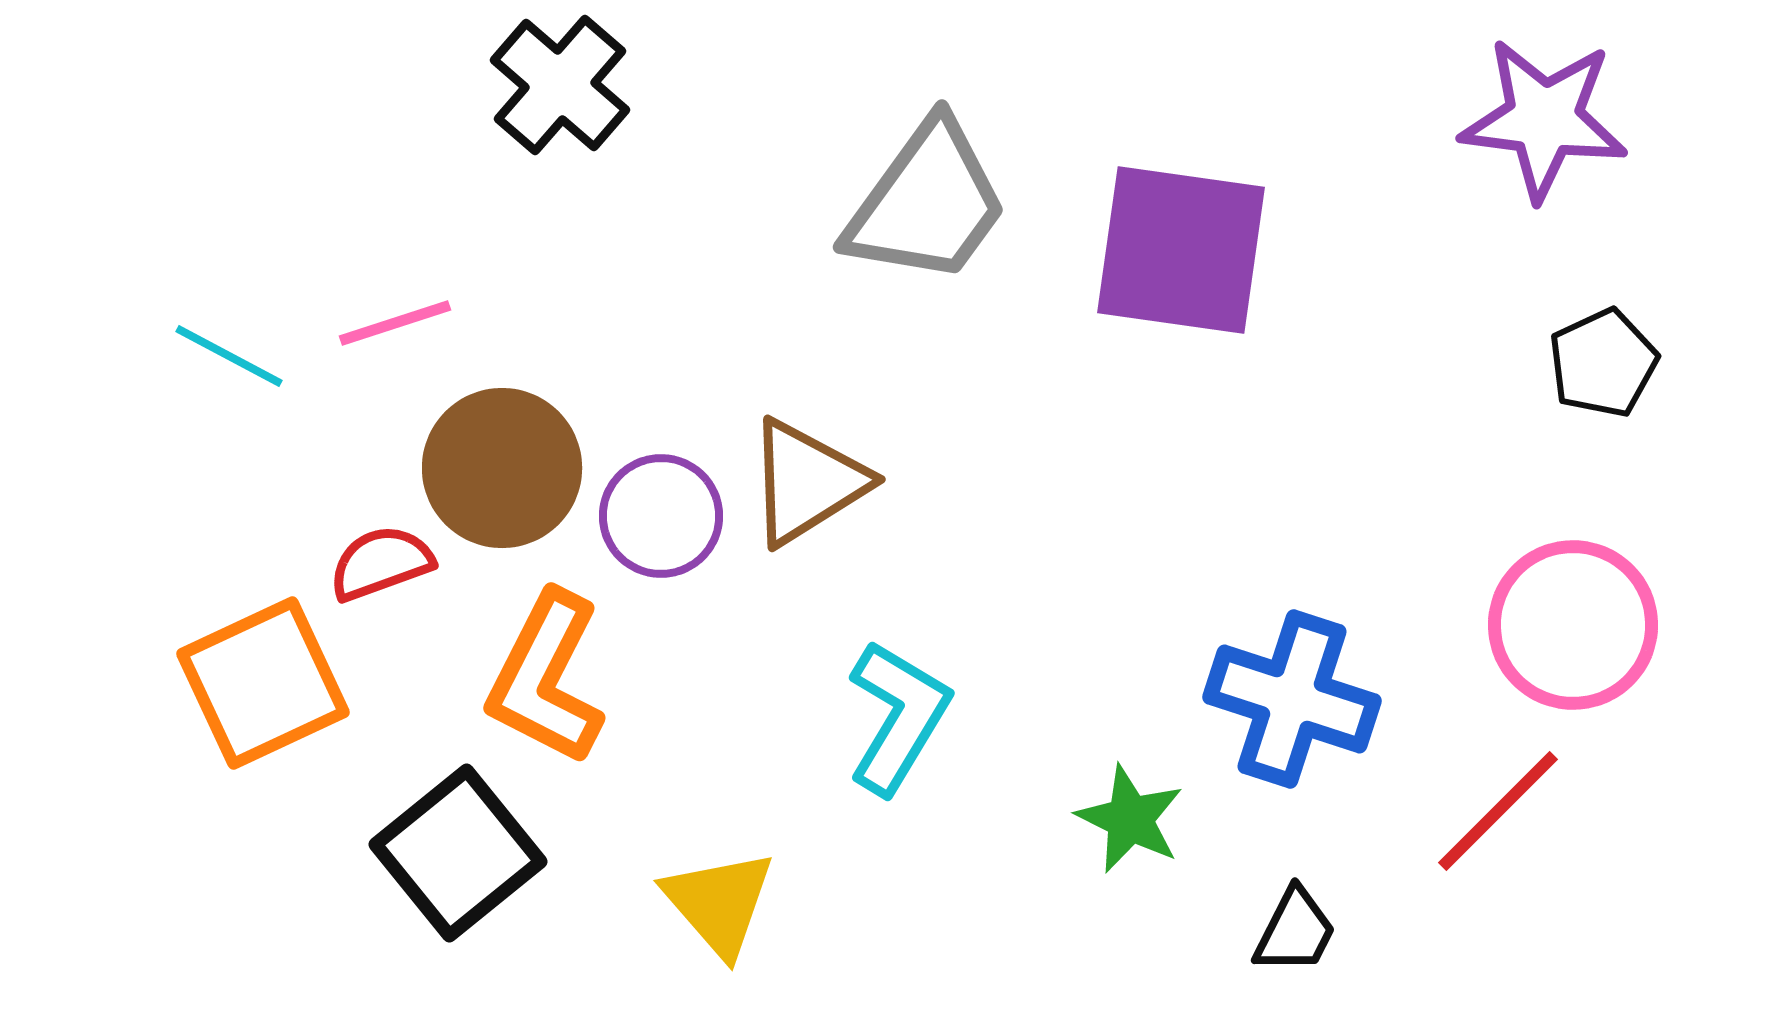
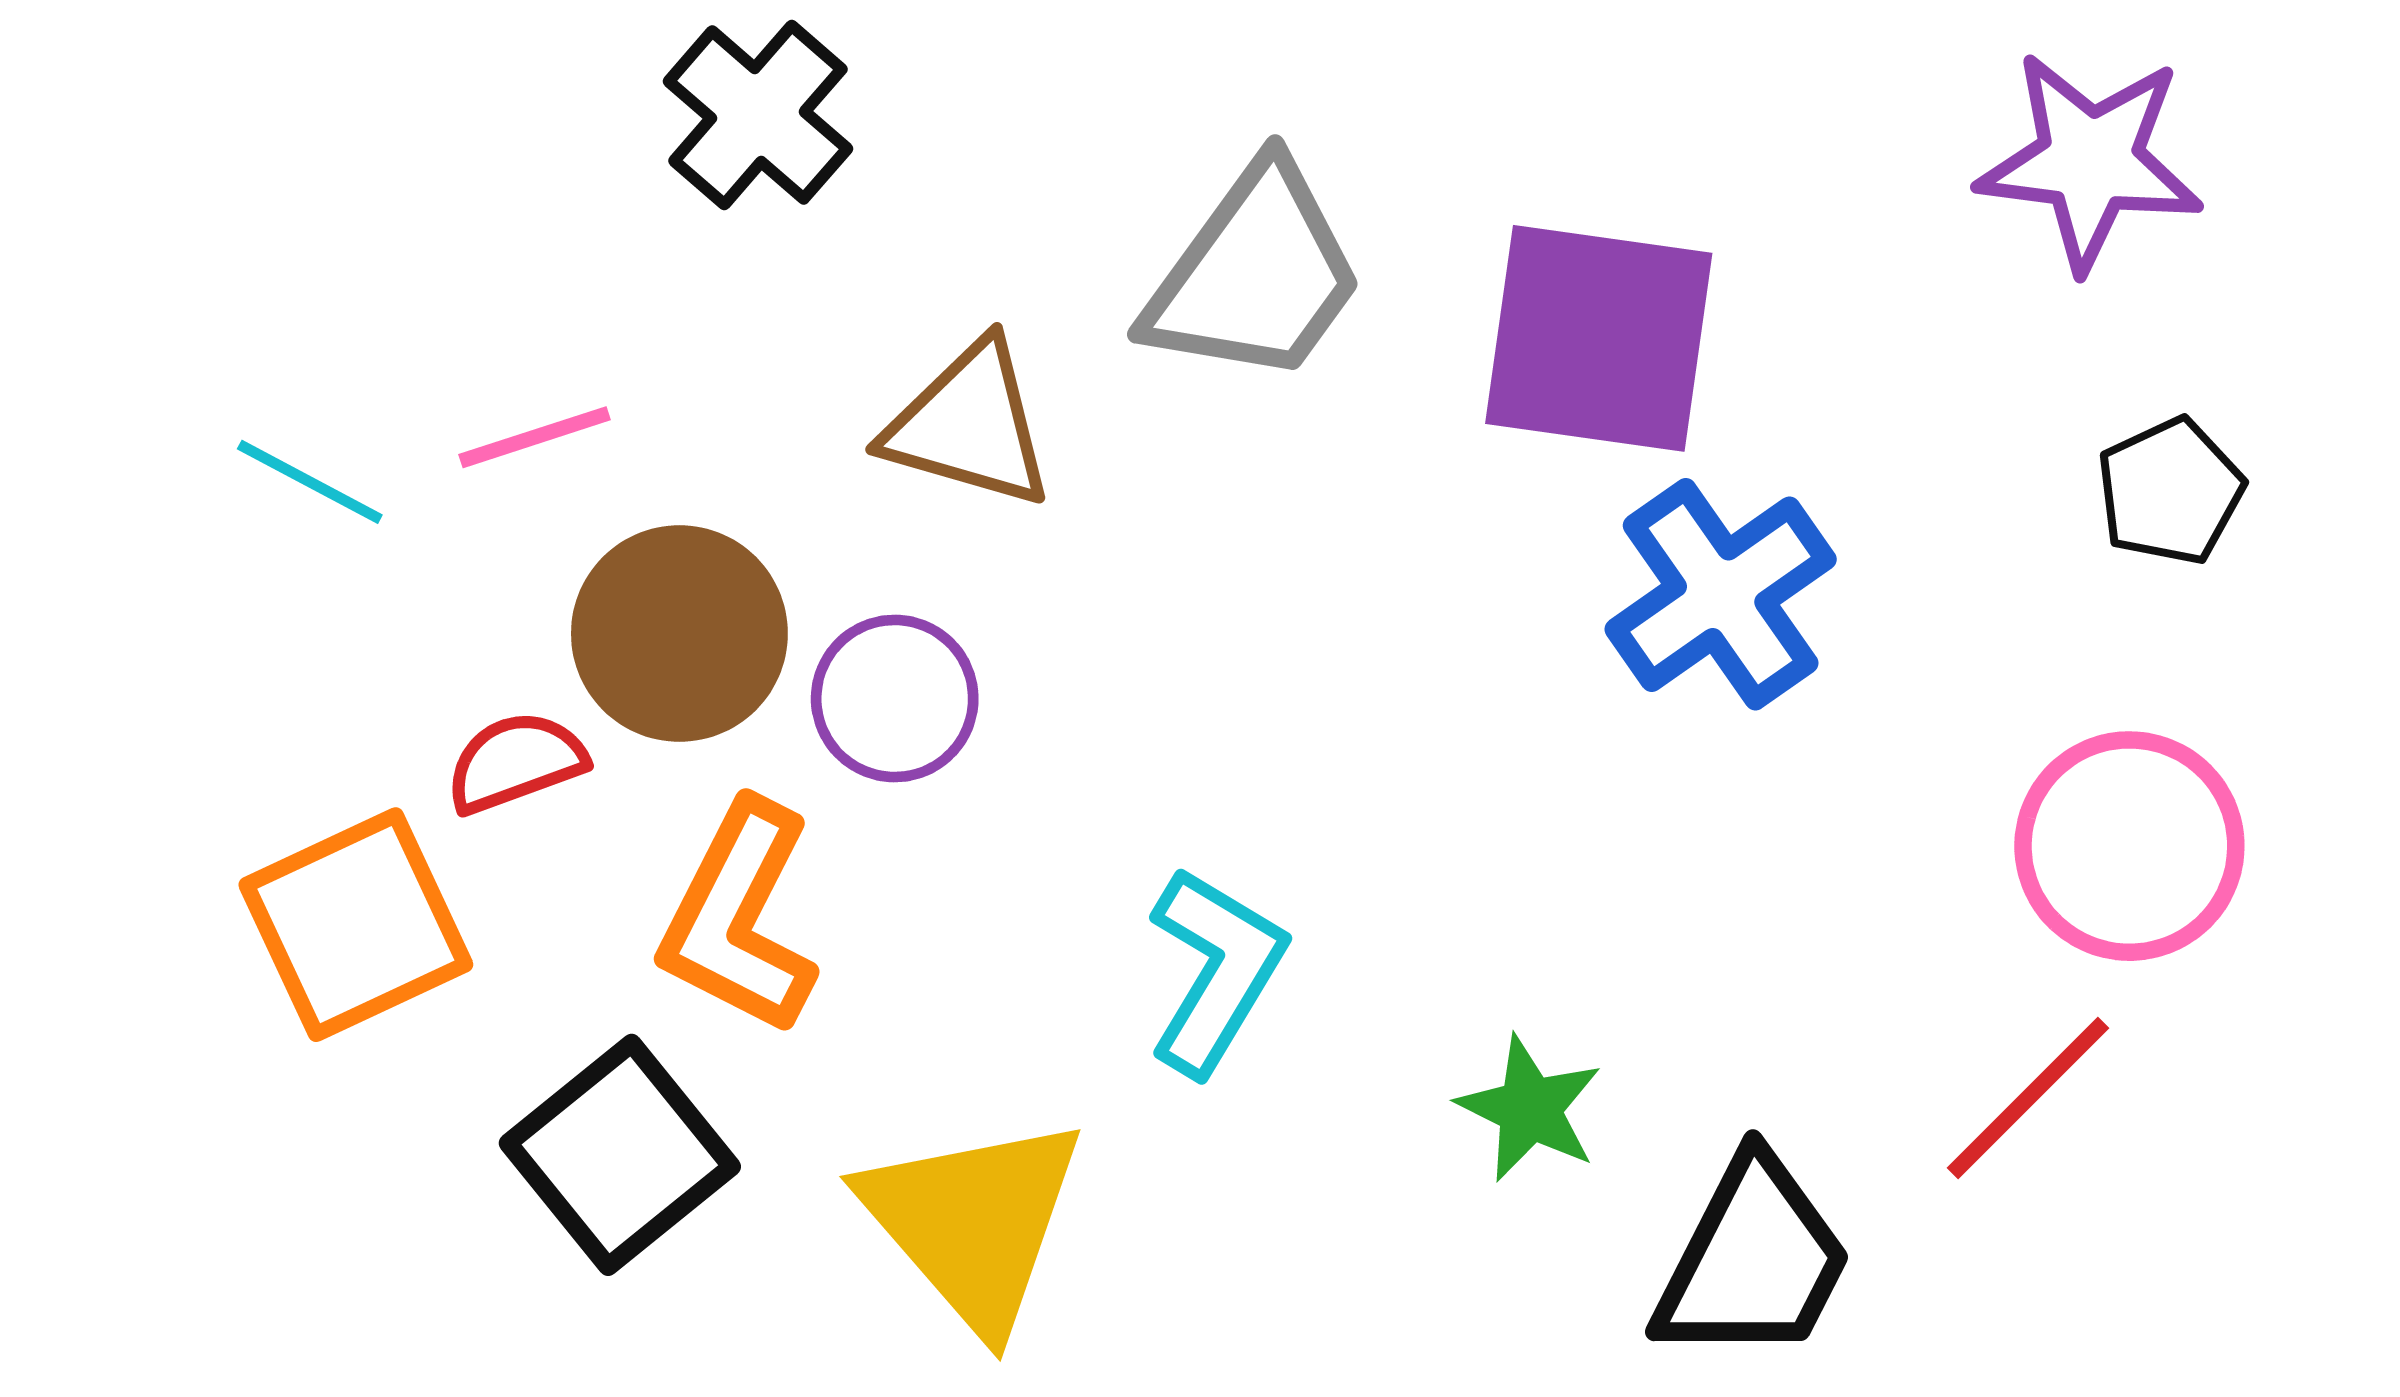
brown triangle: (807, 482) -> (969, 425), moved, turned 48
blue cross: (1292, 699) -> (1721, 594), moved, turned 37
yellow triangle: (719, 903) -> (973, 1222), size x1.5
black trapezoid: (1295, 931) -> (1753, 1260), size x1.8

